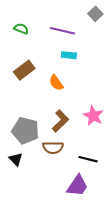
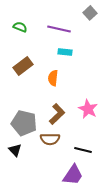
orange semicircle: (56, 83) -> (53, 78), turned 42

